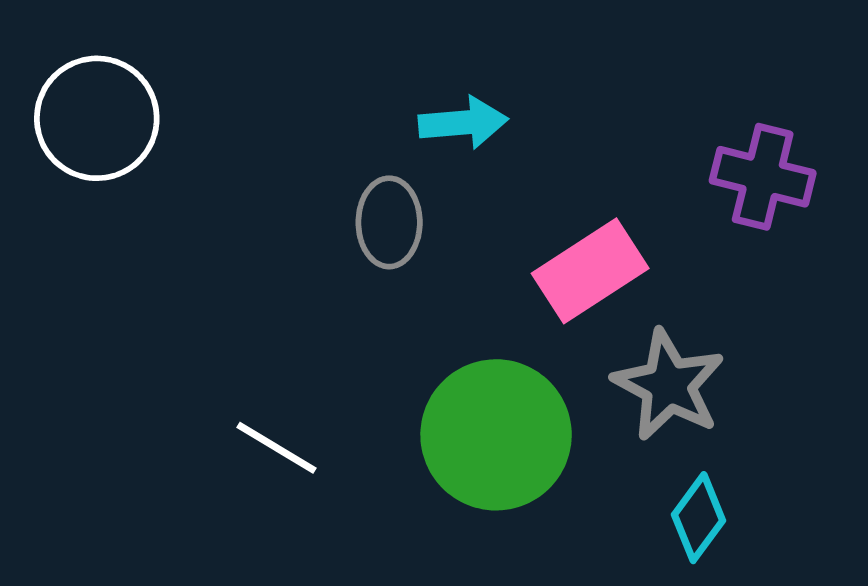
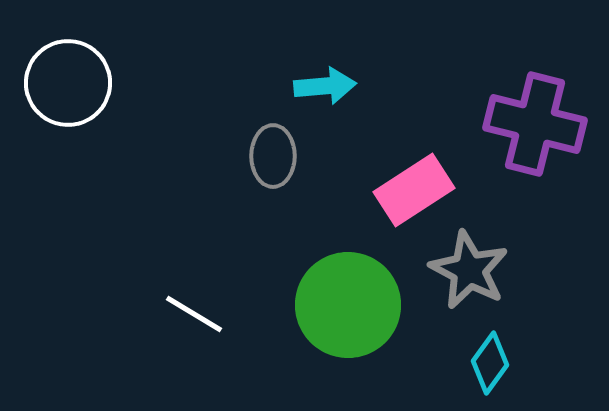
purple cross: (763, 177) -> (535, 124), size x1.4

